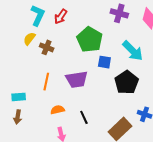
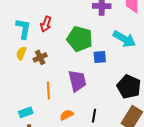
brown cross: (47, 47) -> (40, 57), turned -32
purple trapezoid: (77, 79) -> (77, 81), turned -80
black pentagon: (127, 82) -> (129, 87), moved
black line: (84, 117) -> (94, 116), turned 48

